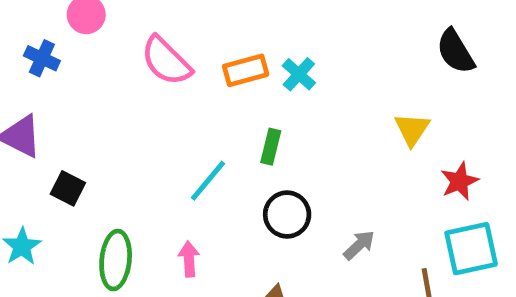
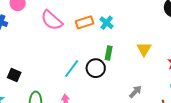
yellow triangle: (412, 129) -> (144, 49), moved
green rectangle: (271, 147) -> (109, 53), moved
black circle: (287, 214) -> (96, 68), moved

